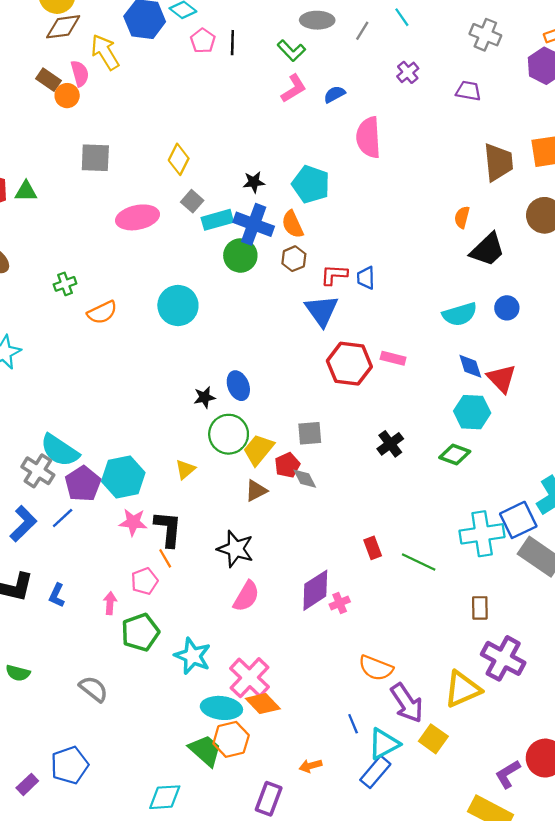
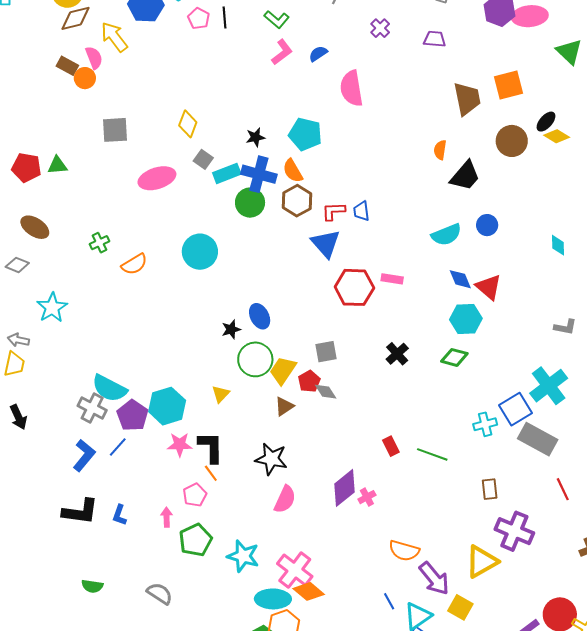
brown hexagon: (294, 259) -> (297, 201), size x1.4
cyan cross: (482, 534) -> (485, 424), size x0.6

